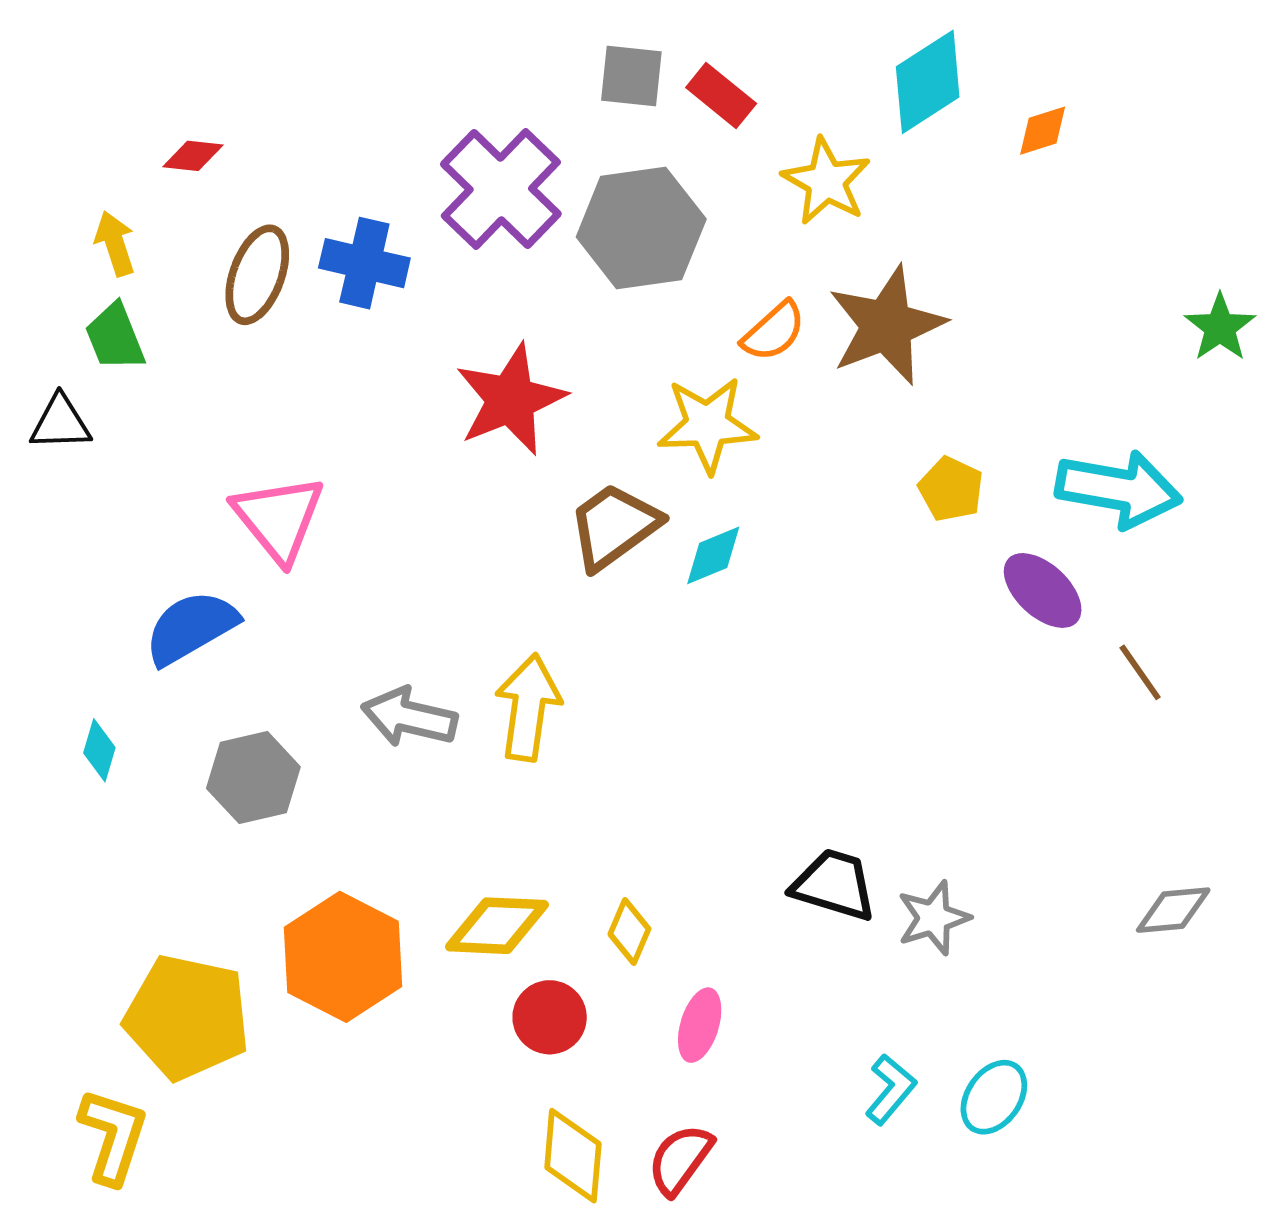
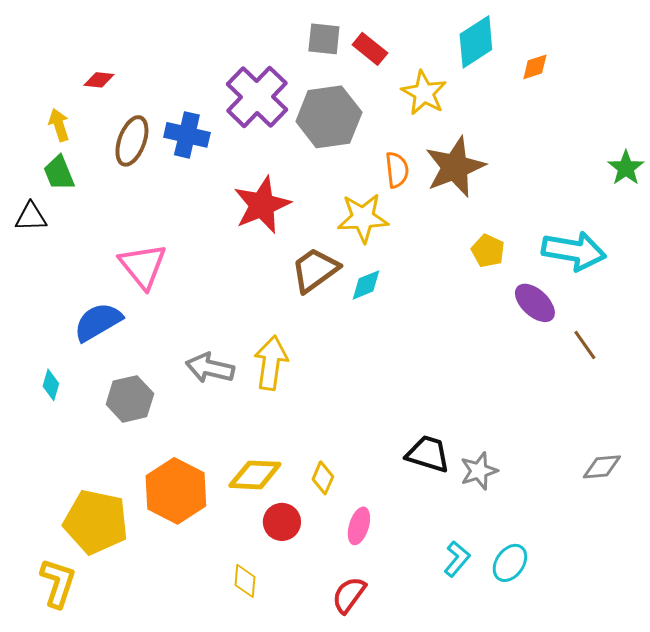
orange semicircle: (774, 331) -> (397, 170), turned -54
yellow diamond: (573, 1156) -> (245, 581), moved, size x0.7

